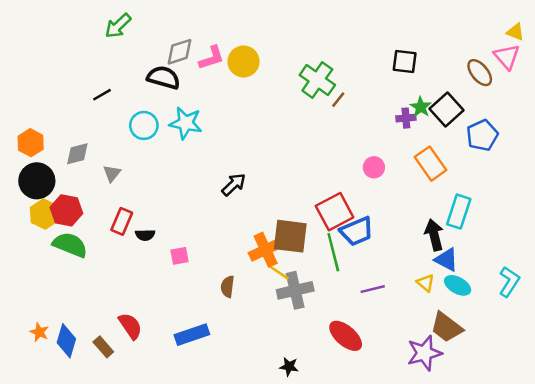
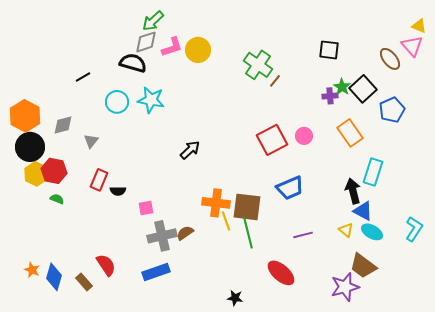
green arrow: (118, 26) -> (153, 21), moved
orange hexagon: (31, 143) -> (25, 116), size x1.4
red square: (335, 212) -> (272, 140), moved
brown square: (290, 236) -> (247, 207), moved
green semicircle: (70, 245) -> (57, 199), size x0.5
orange cross: (266, 250) -> (216, 203), turned 32
green line: (333, 252) -> (248, 233), moved
yellow line: (278, 272) -> (226, 221), turned 36
brown semicircle: (228, 287) -> (185, 233), turned 48
gray cross: (295, 290) -> (162, 236), moved

